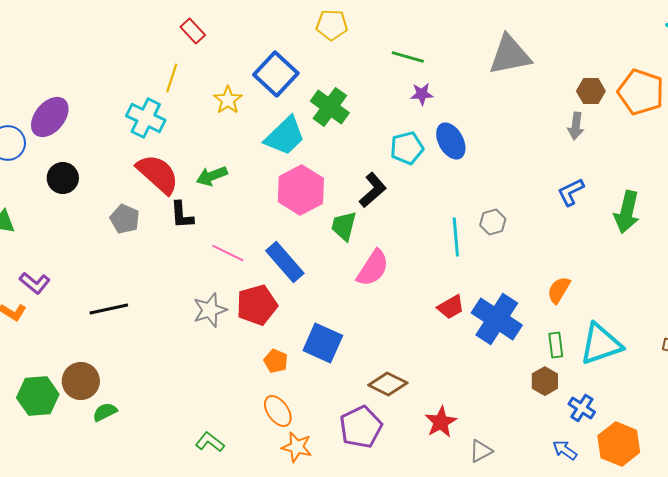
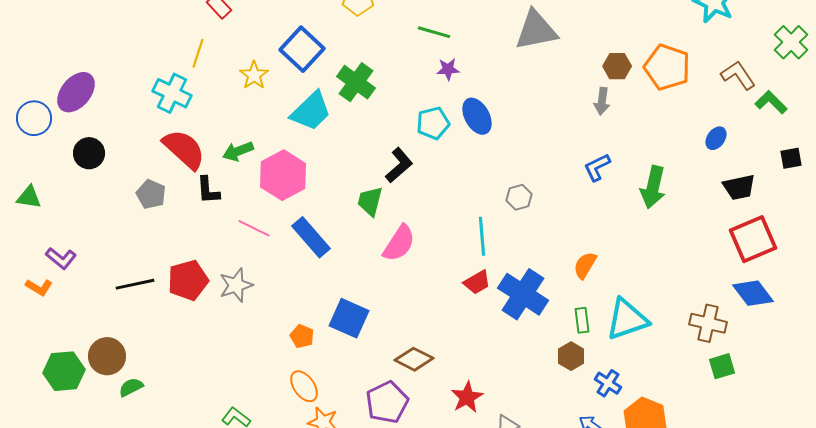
pink hexagon: (301, 190) -> (283, 175), moved
cyan line: (456, 237) -> (482, 236), moved
red pentagon: (257, 305) -> (188, 280), moved

